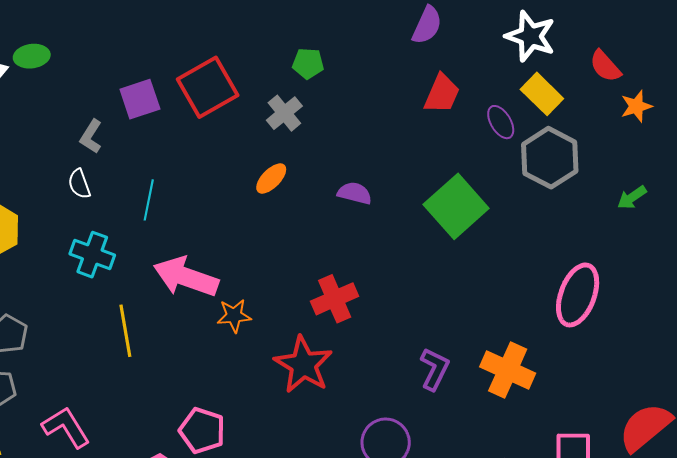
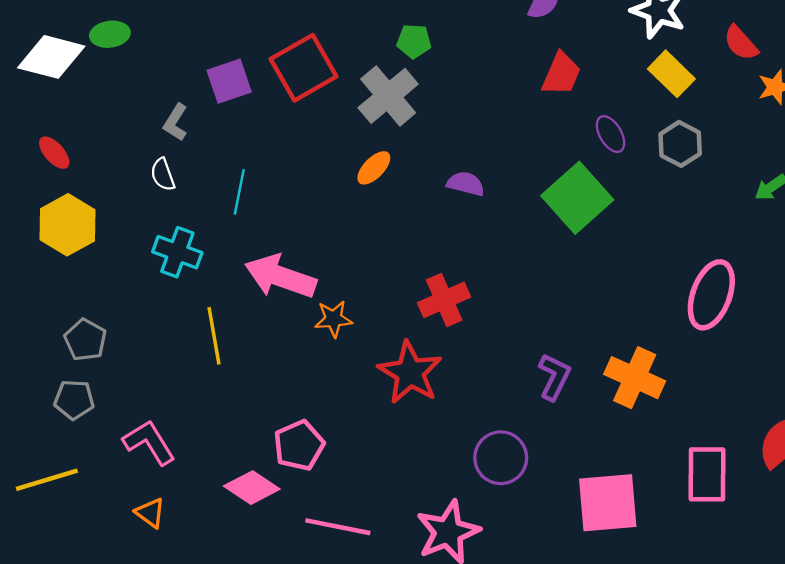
gray cross: (284, 113) -> (388, 96), size x1.5
purple ellipse: (501, 122) -> (611, 134), moved
gray hexagon: (550, 158) -> (680, 144), size x0.7
pink pentagon: (202, 431) -> (299, 445), turned 30

